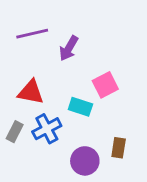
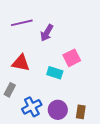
blue cross: (47, 129) -> (32, 107), moved
brown rectangle: (119, 148) -> (81, 112), moved

